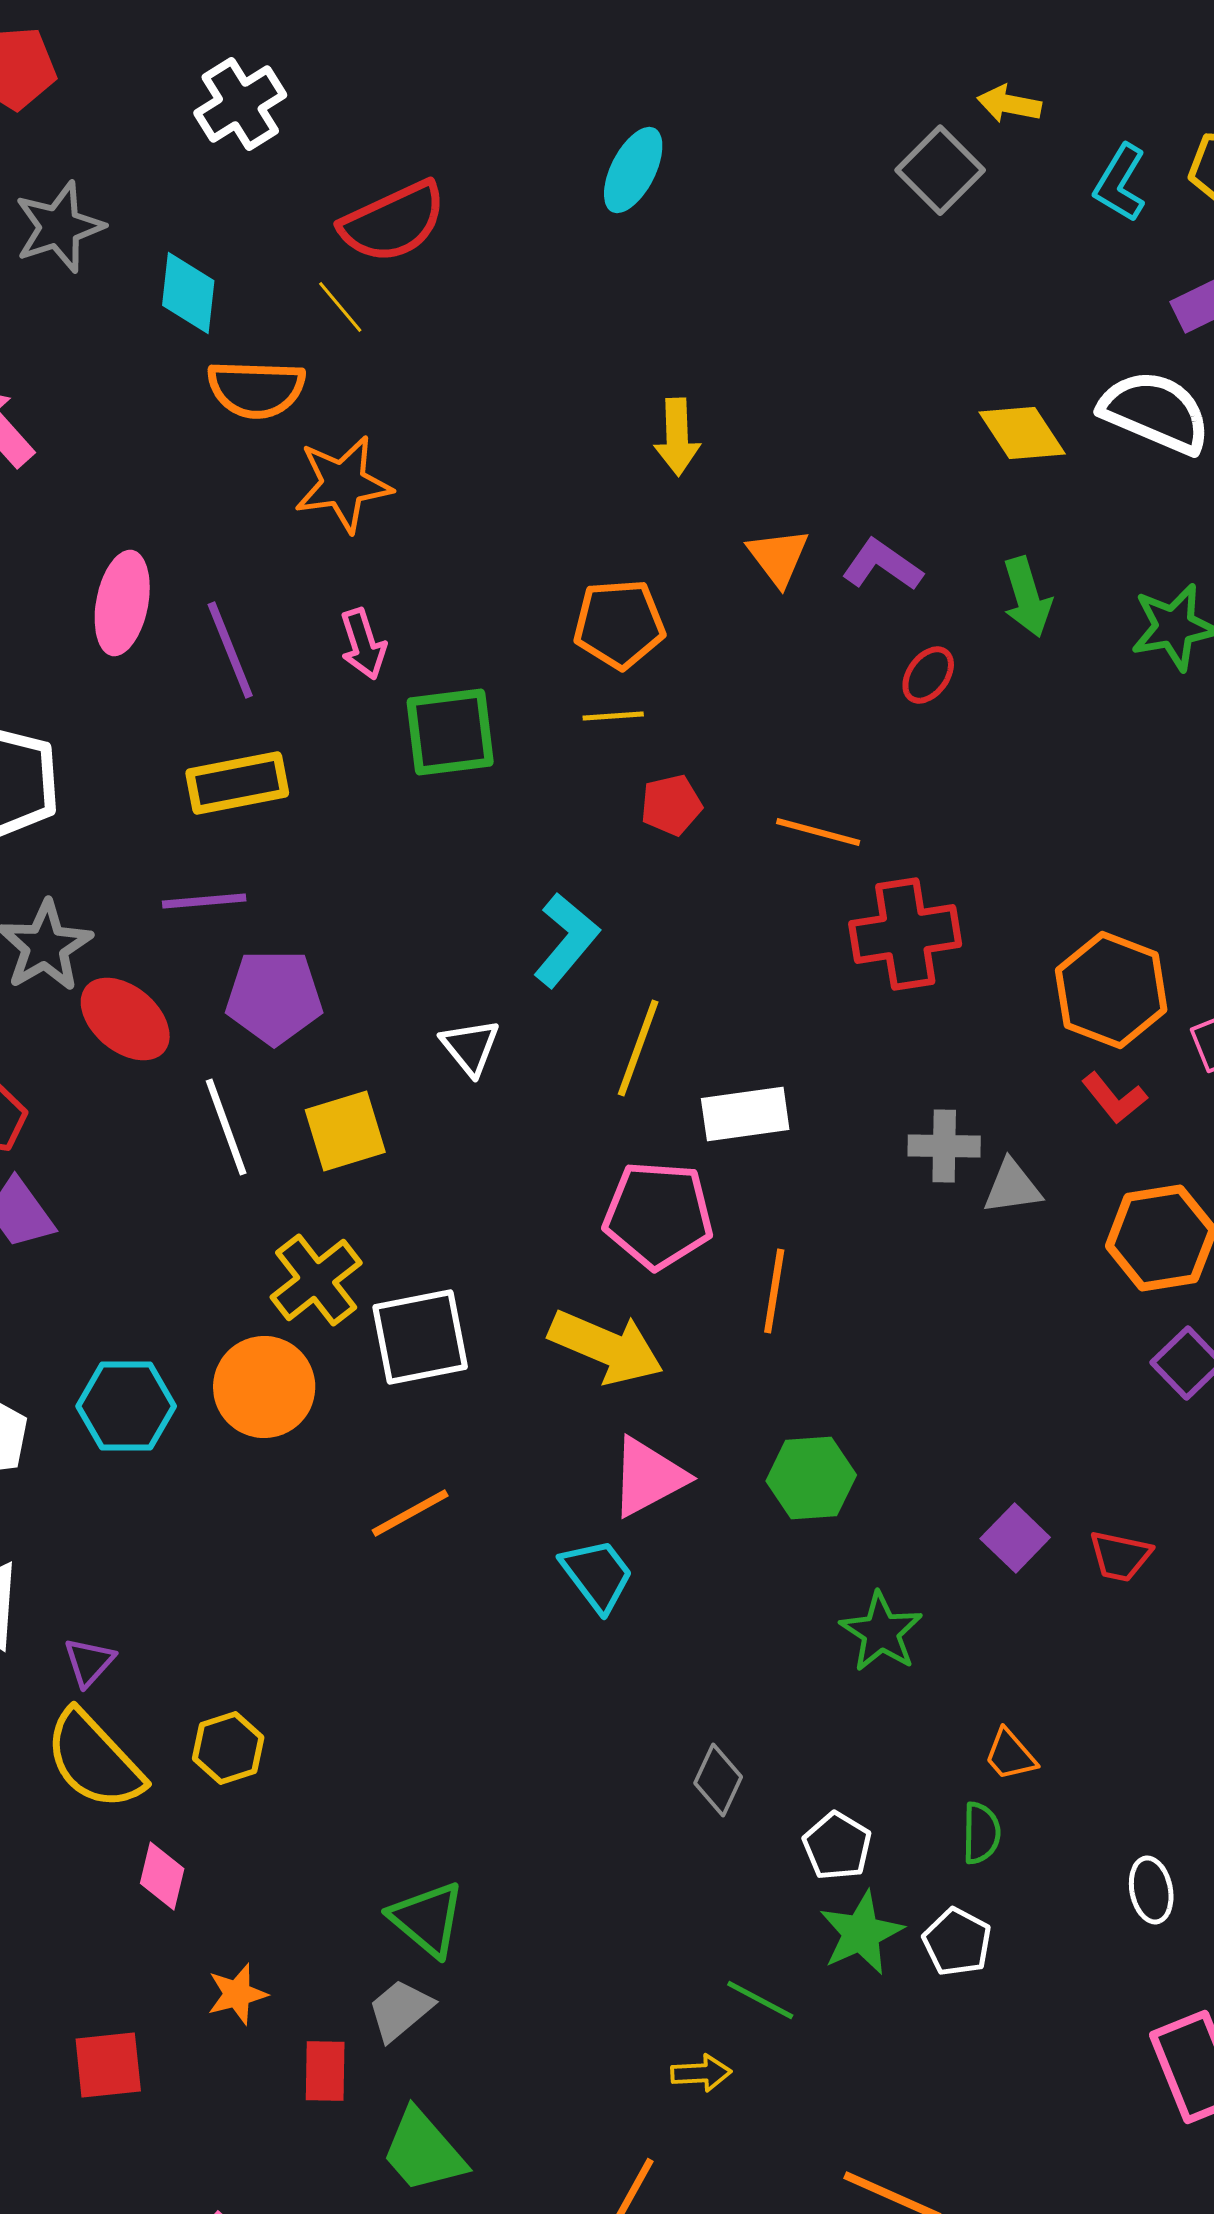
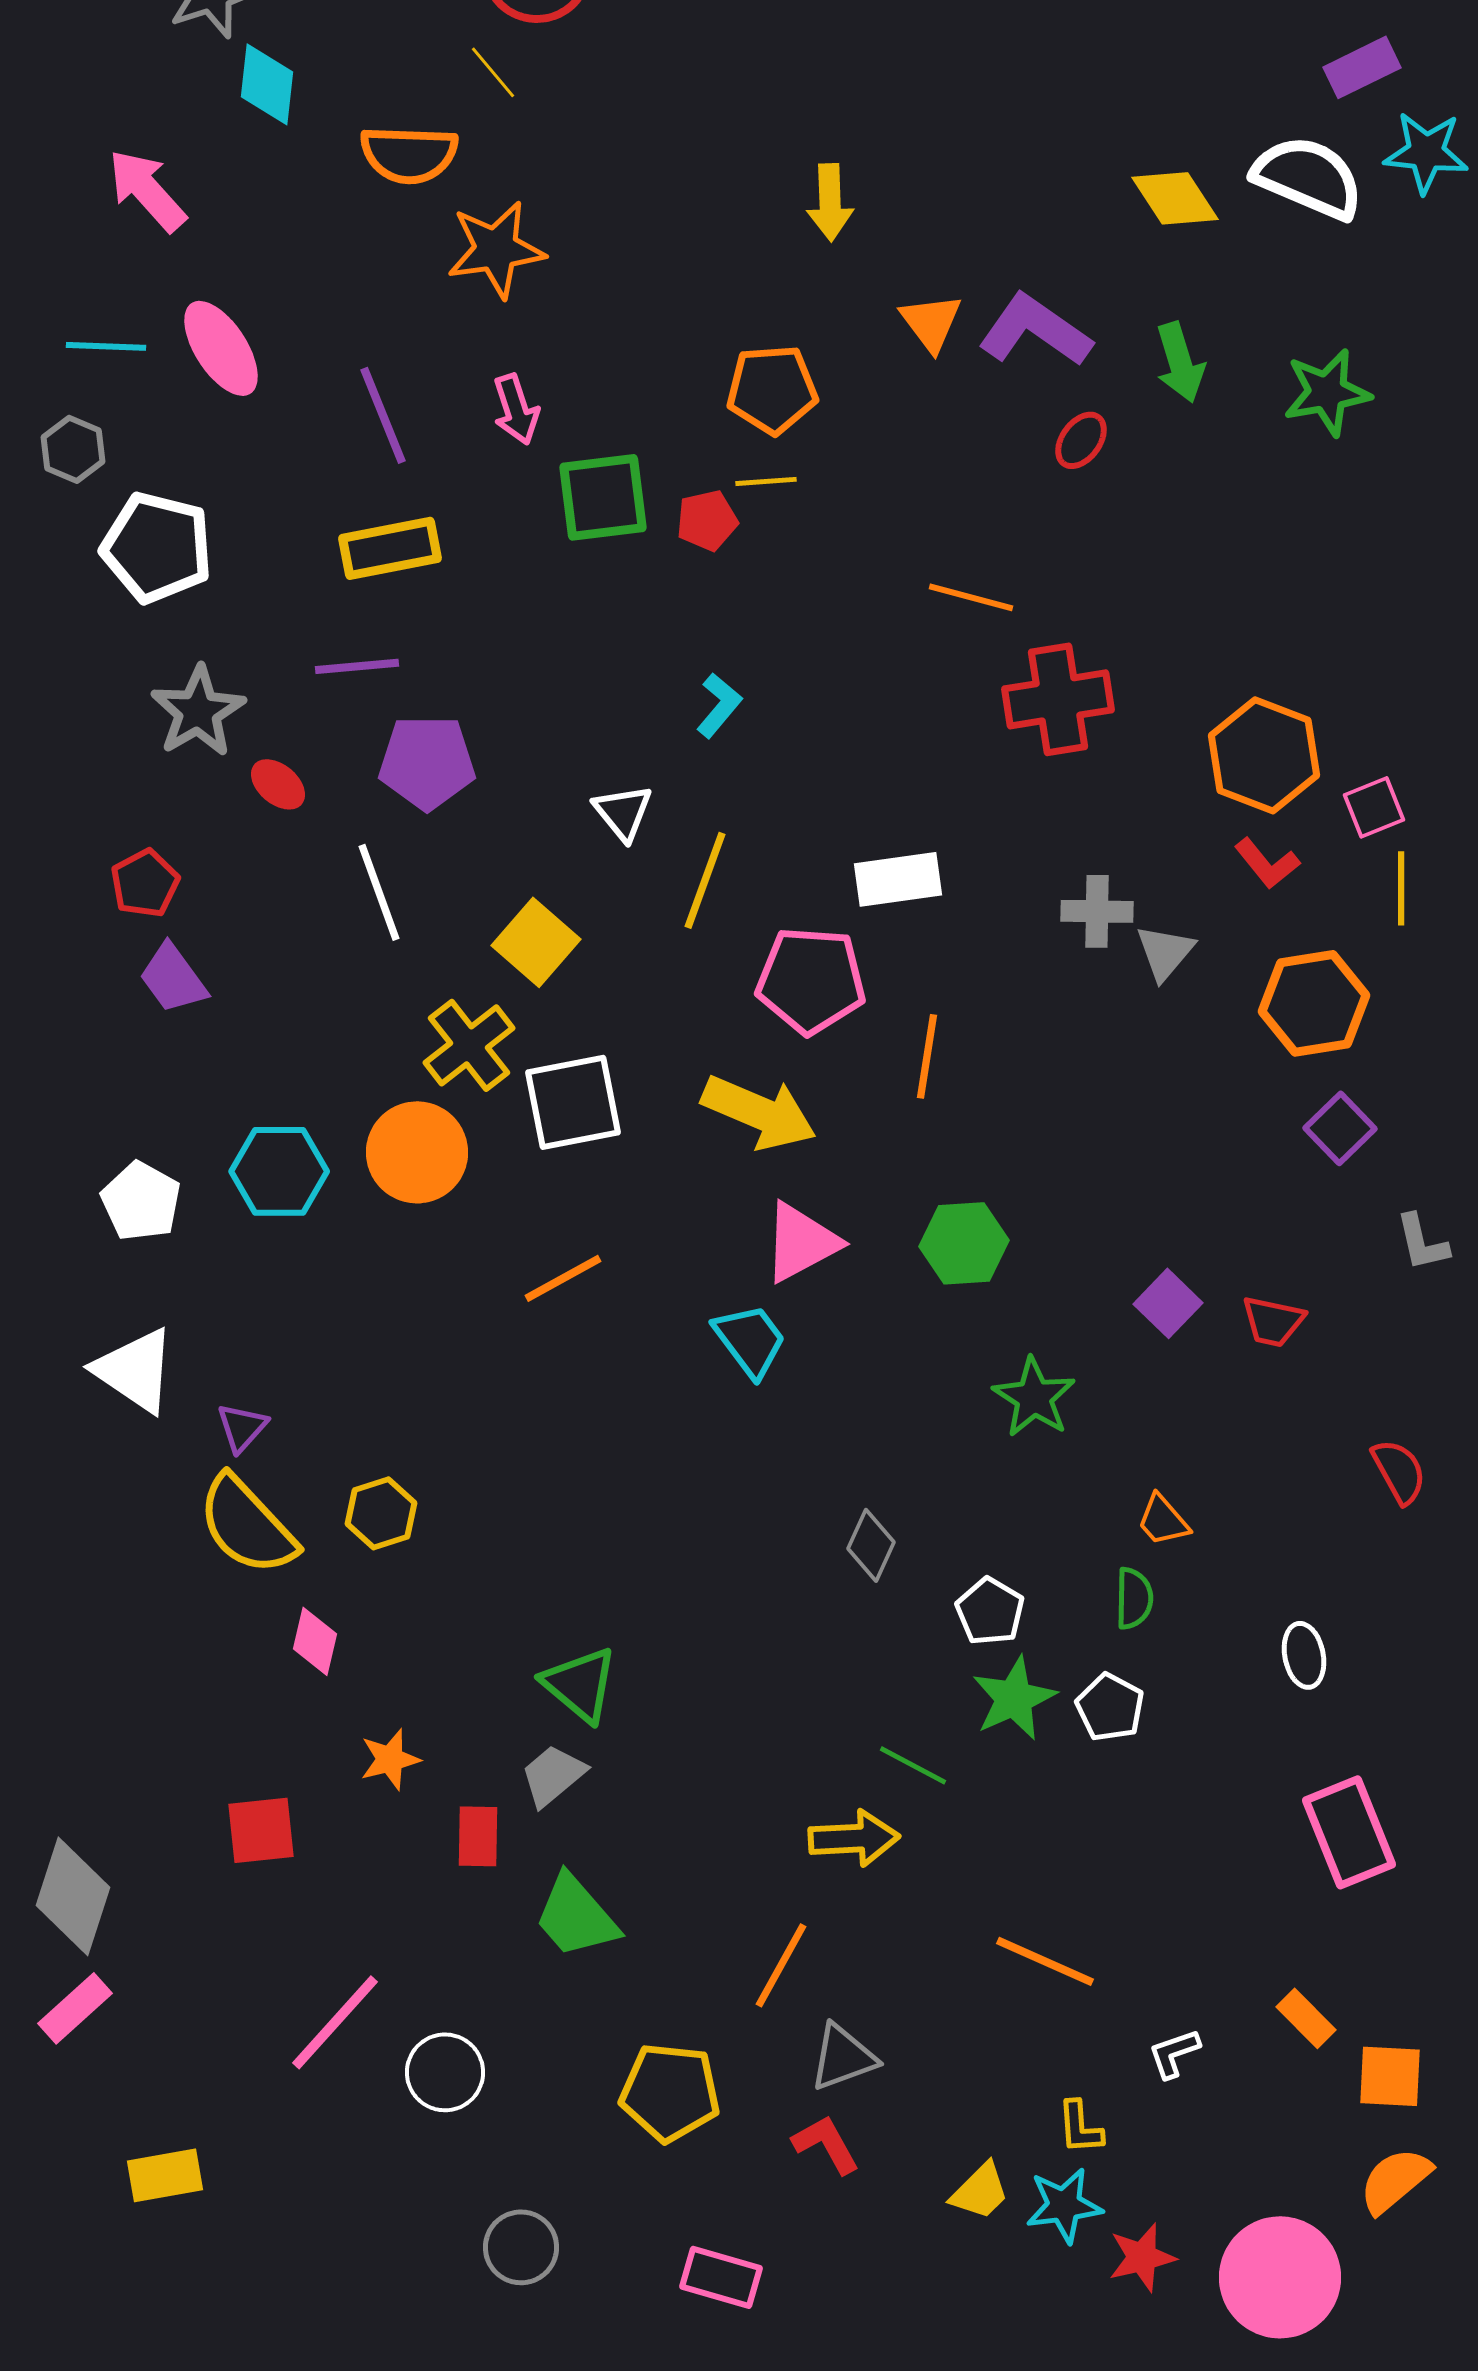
cyan diamond: (188, 293) -> (267, 84), moved
purple L-shape: (882, 565) -> (1035, 330), size x1.4
pink ellipse: (122, 603) -> (221, 348), moved, turned -44
red pentagon: (671, 805) -> (707, 520), moved
cyan L-shape: (566, 940) -> (719, 705), size x0.7
red ellipse: (125, 1019) -> (278, 784), size x0.6
yellow line: (638, 1048) -> (705, 880), moved
yellow square: (345, 1131) -> (536, 942), moved, turned -32
gray triangle: (1012, 1187) -> (1165, 952), turned -42
yellow arrow: (701, 2073) -> (854, 1838), size x1.5

